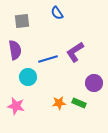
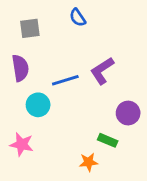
orange star: (59, 103) -> (89, 162), moved

